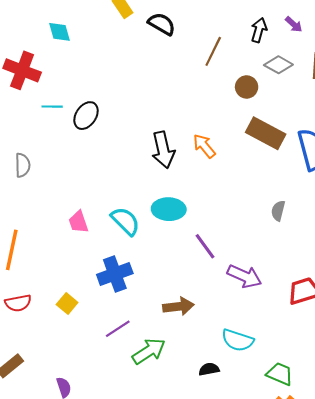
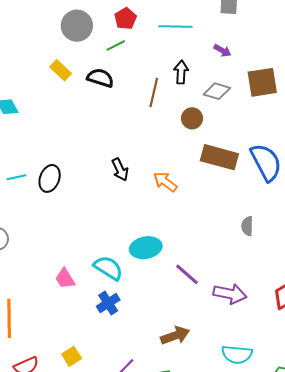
black arrow: (259, 30) -> (181, 72), moved
black arrow: (163, 150) -> (120, 170), moved, size x0.7
blue cross: (115, 274) -> (108, 303), moved, size x0.7
yellow square: (67, 304) -> (72, 356), turned 30

